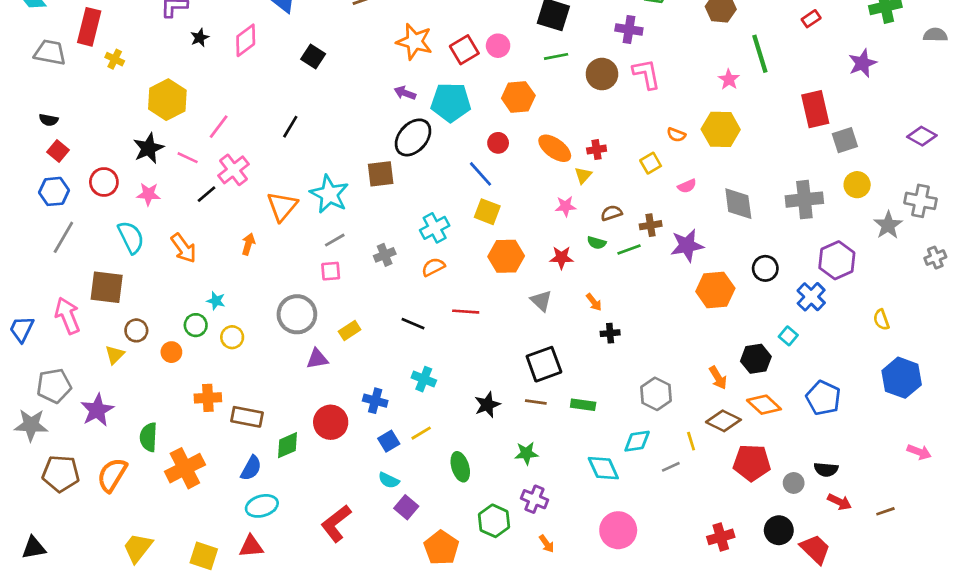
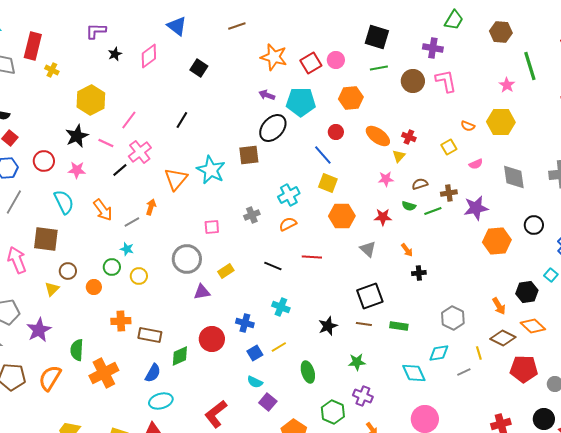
red cross: (597, 150) -> (409, 137), turned 32
gray line: (335, 240) -> (132, 222), moved

